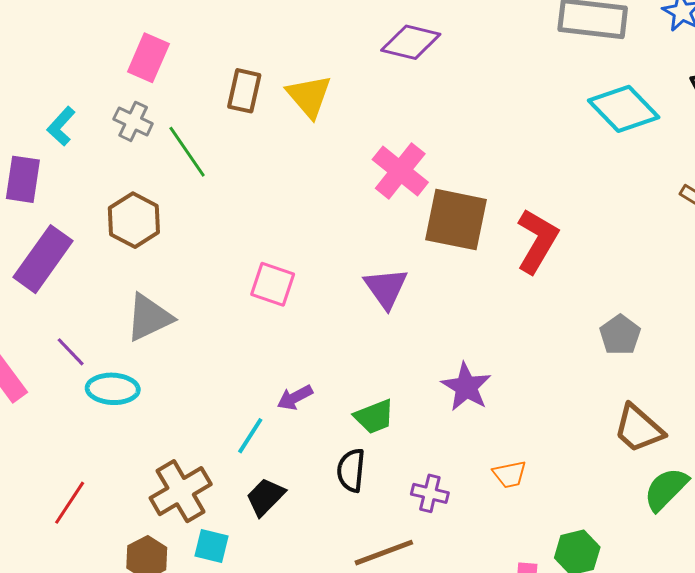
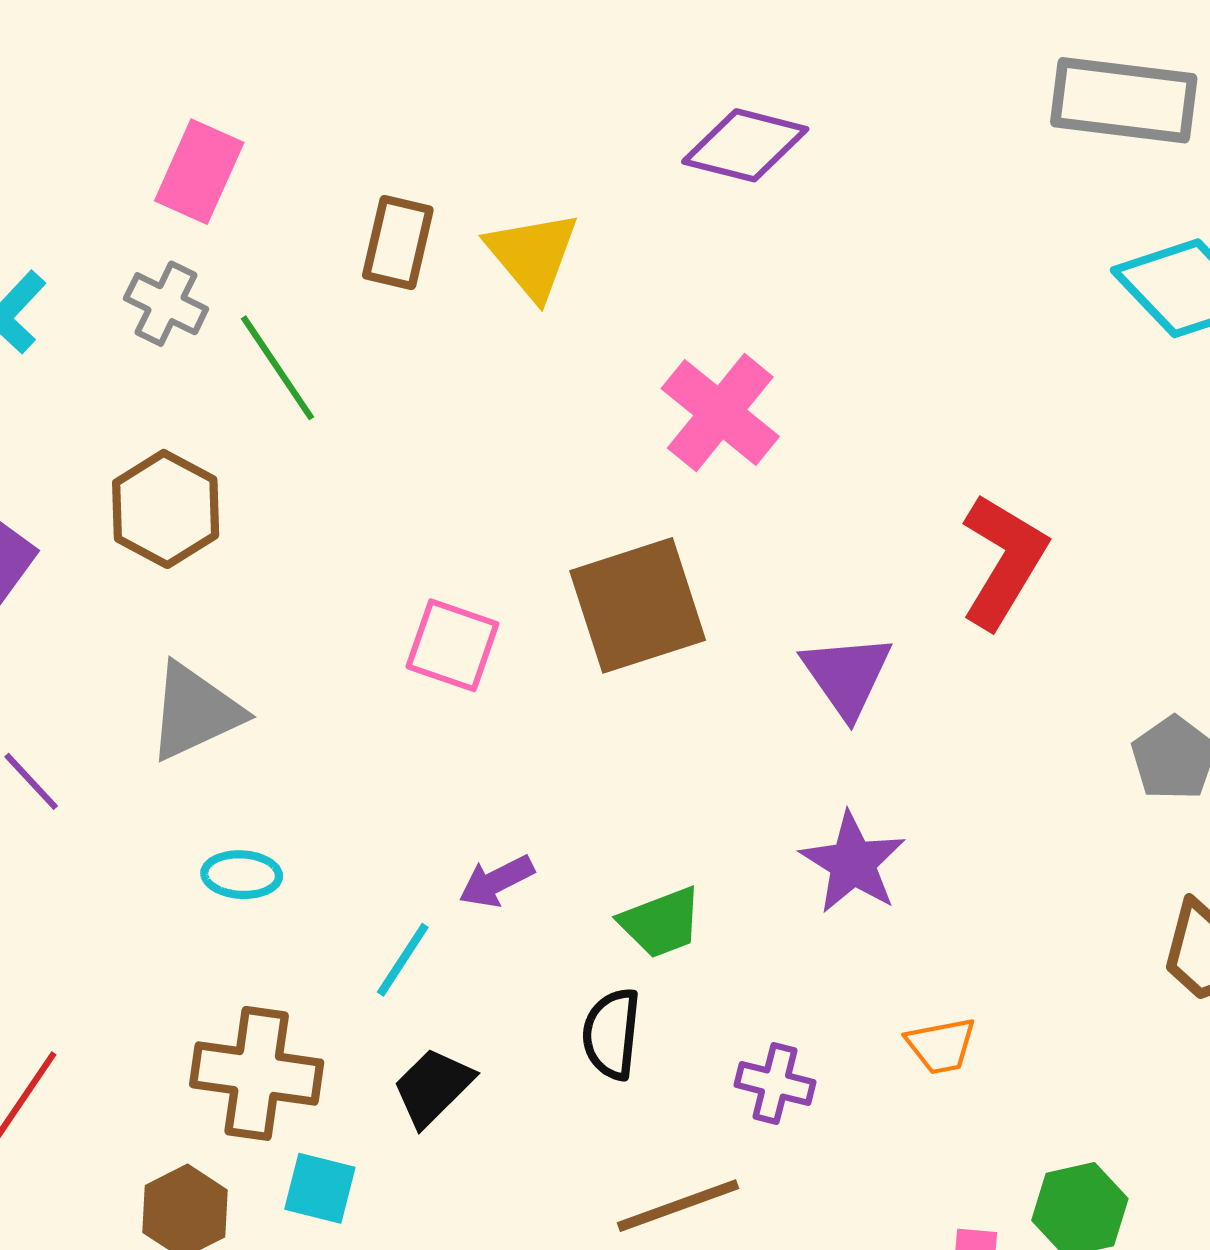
brown square: (456, 220) -> (638, 605), moved, turned -30
purple triangle: (386, 288) -> (847, 676), moved
cyan ellipse: (113, 389) -> (242, 875), moved, size x0.7
brown cross: (181, 491) -> (257, 1073), turned 38

